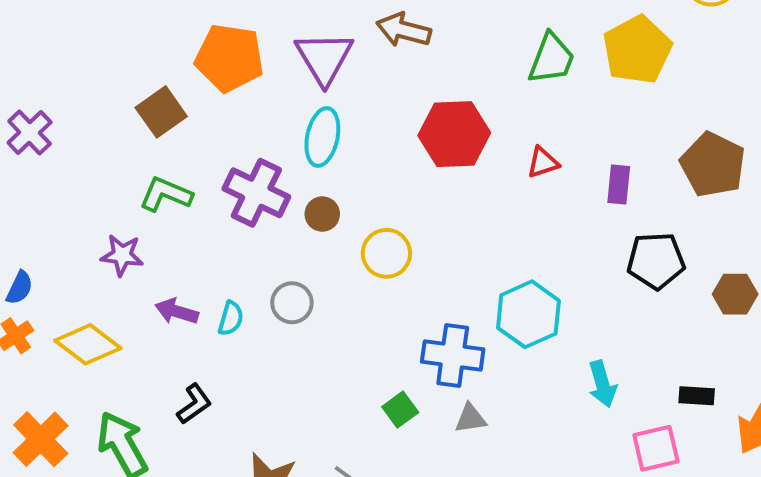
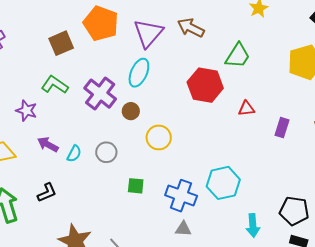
green trapezoid: (551, 59) -> (238, 56), moved
black pentagon: (656, 261) -> (294, 211), moved
green square: (400, 410) -> (136, 186), moved, turned 30

